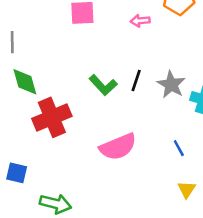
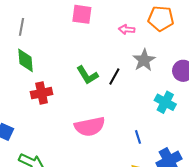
gray star: (171, 84) -> (144, 60), moved
red cross: (52, 117) -> (42, 93), size x0.7

